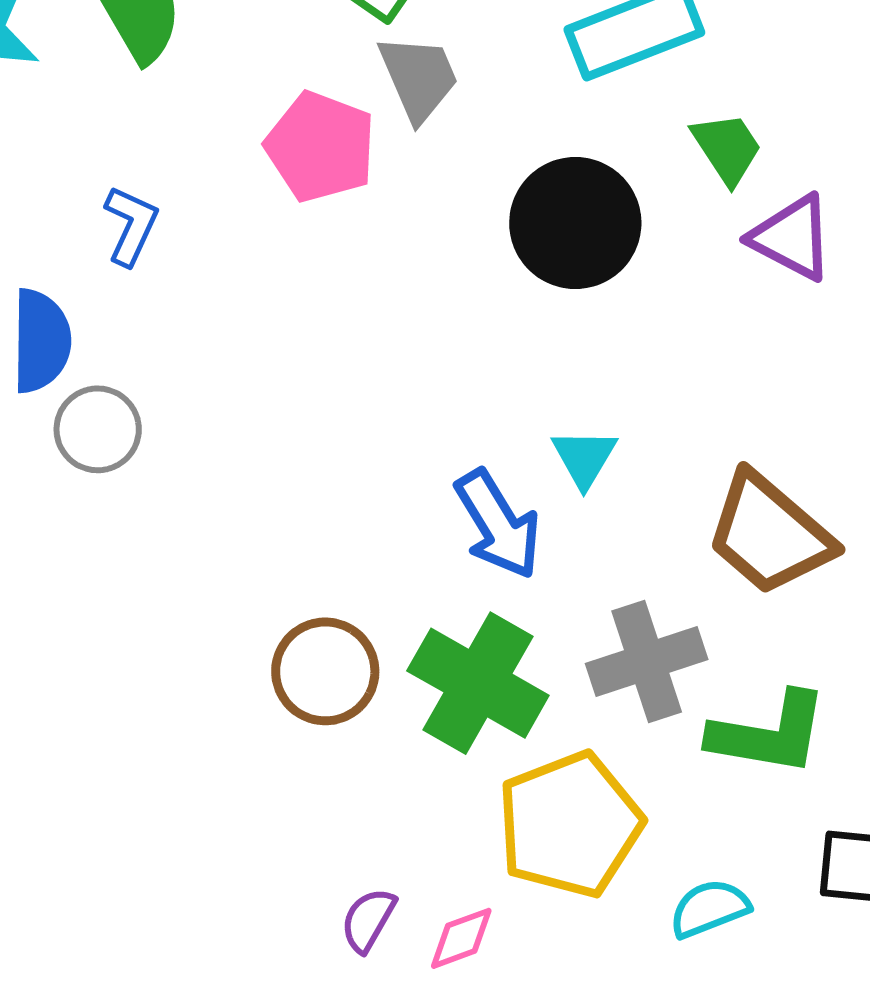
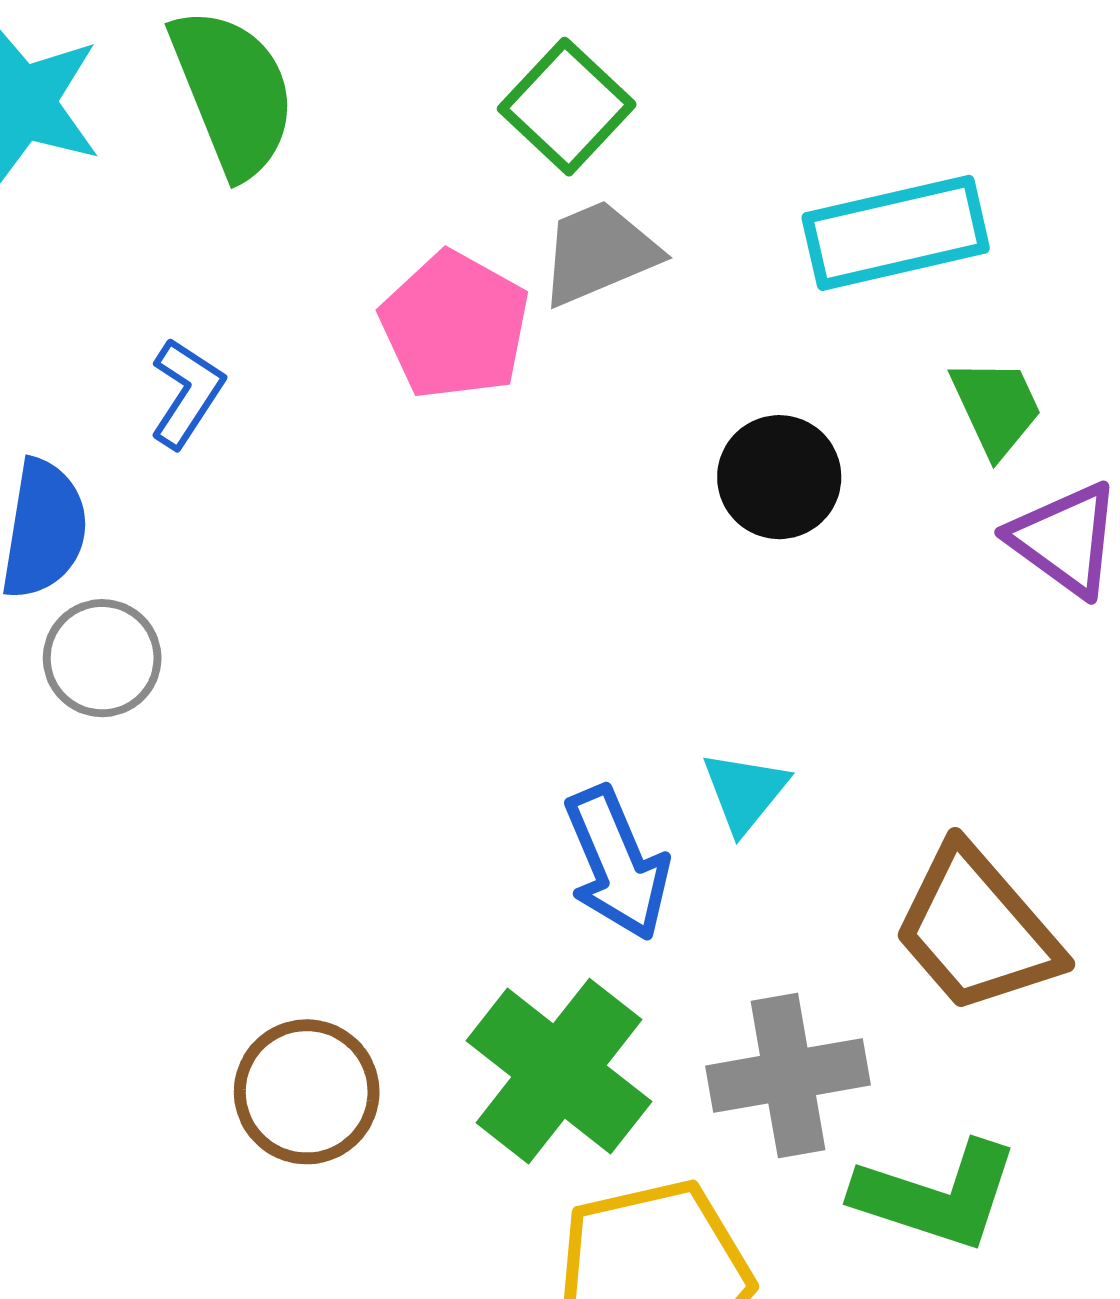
gray trapezoid: (419, 78) -> (599, 253), turned -98
black circle: (575, 223) -> (779, 477), size x0.7
brown circle: (325, 671) -> (307, 1092), moved

